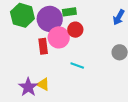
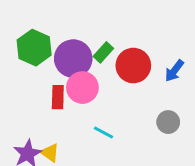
green rectangle: (69, 12) -> (103, 52), turned -48
red circle: (75, 30) -> (133, 66), moved, size x1.5

